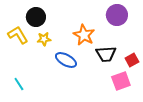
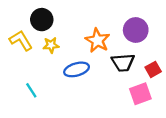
purple circle: (117, 15) -> (136, 30), moved
blue ellipse: (66, 60) -> (77, 69), turned -45
cyan line: (19, 84) -> (31, 90), moved

